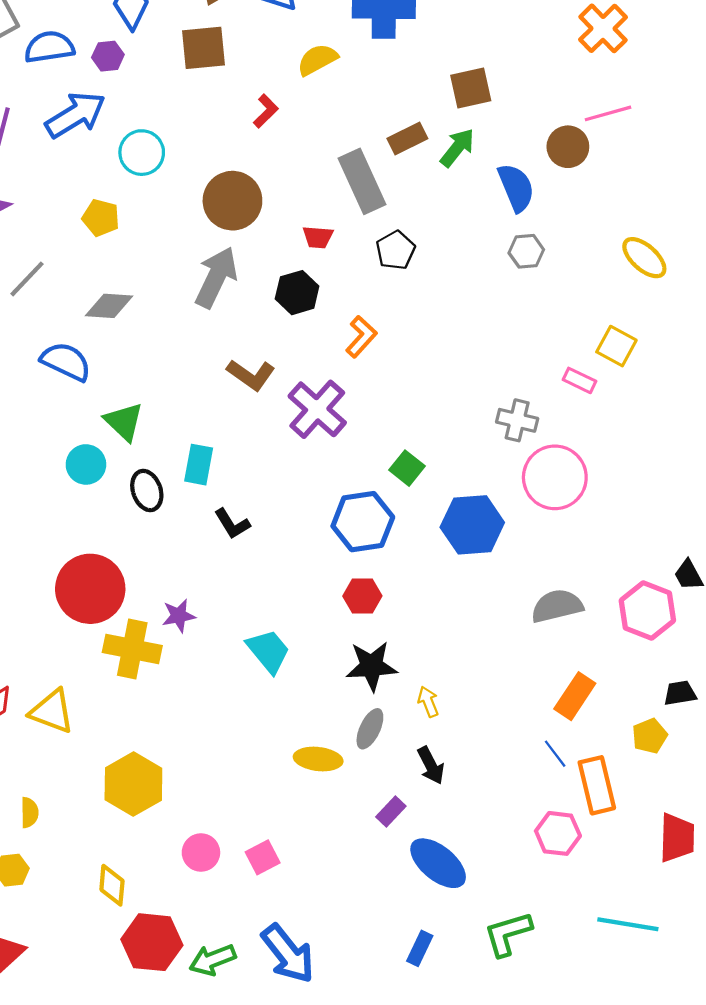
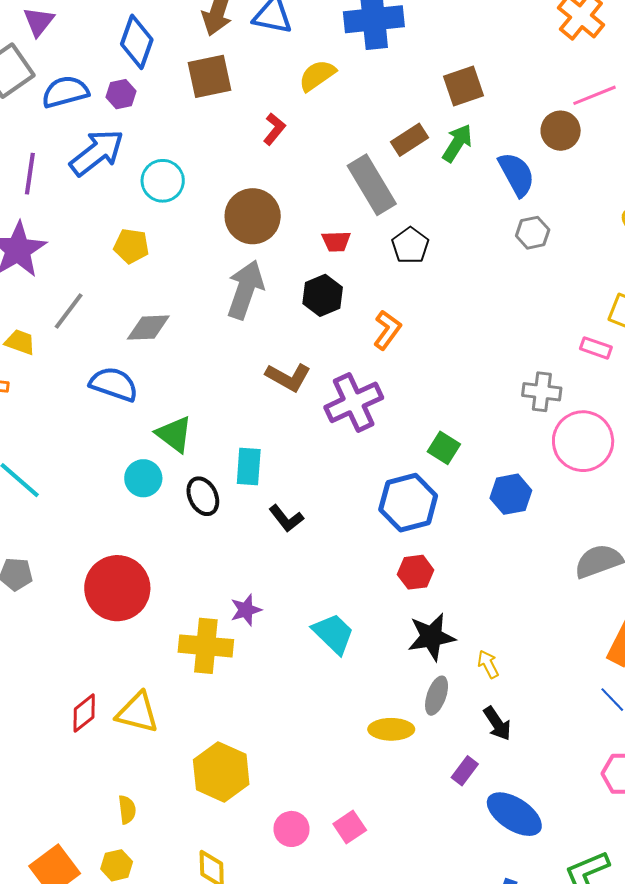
purple cross: (317, 409) -> (354, 402), turned 30
blue hexagon: (472, 525) -> (511, 494), size x0.7
red circle: (90, 589) -> (117, 588), moved

